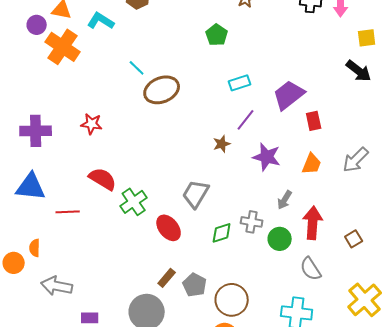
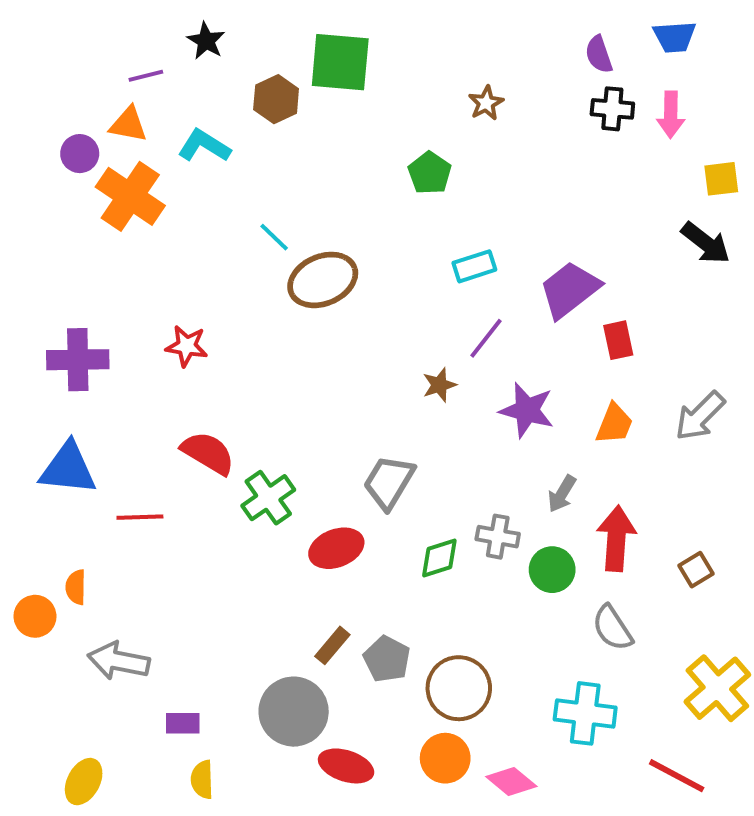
red ellipse: (169, 228) -> (336, 548), turned -72

